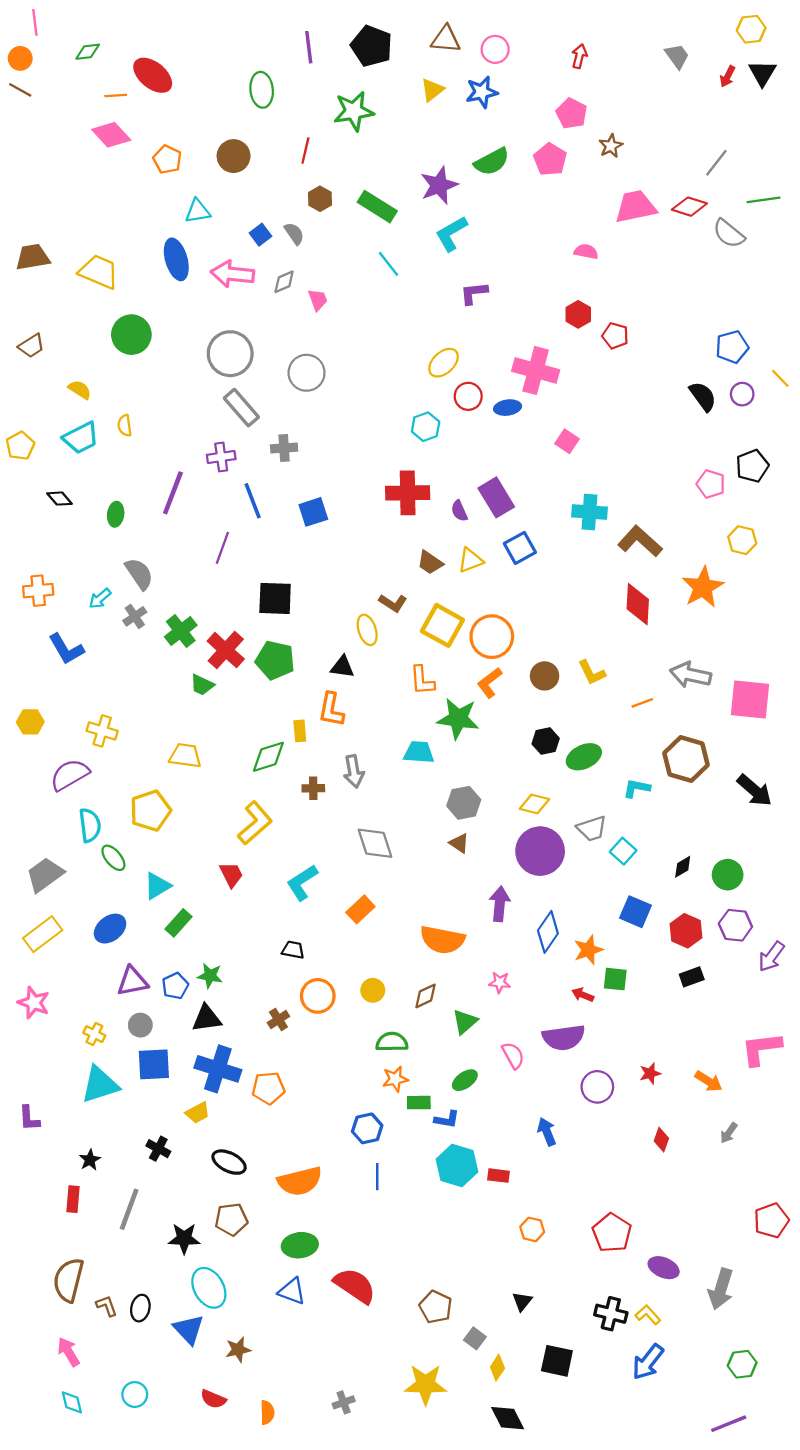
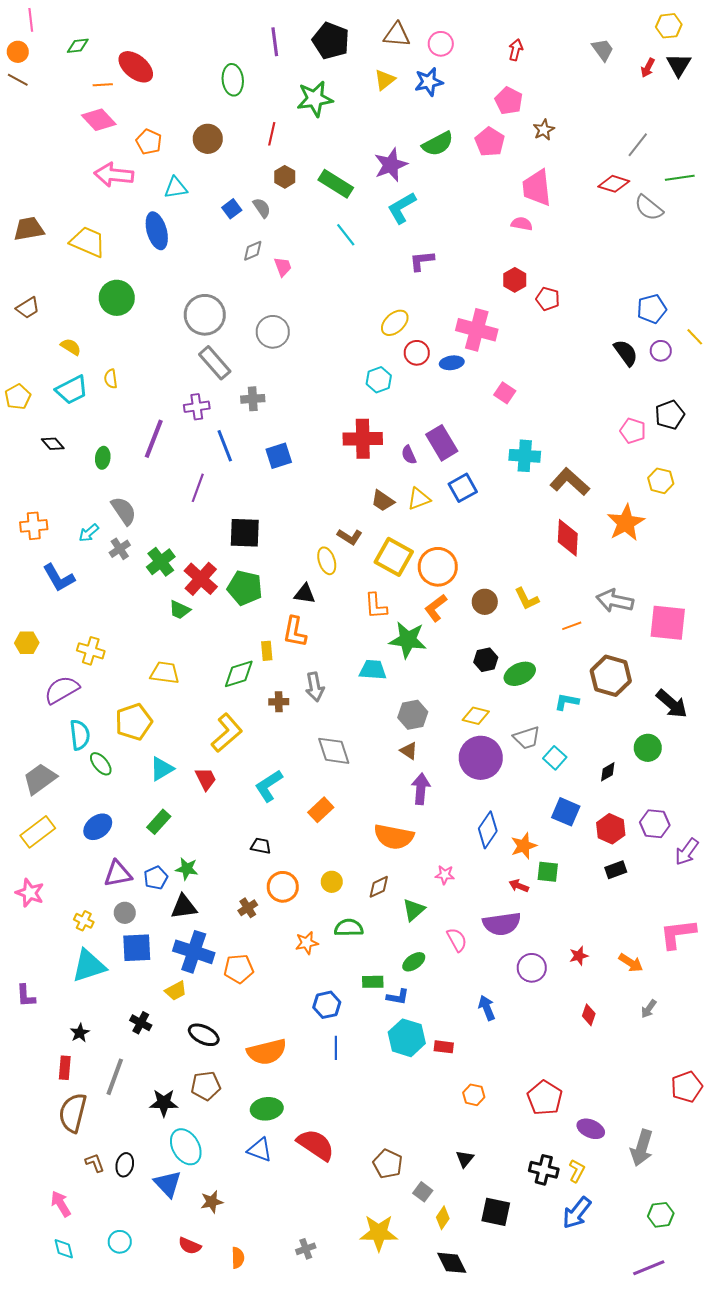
pink trapezoid: (636, 207) -> (537, 188), moved, turned -84
pink arrow: (232, 274) -> (114, 175), moved
green circle: (728, 875) -> (648, 748), moved
cyan triangle: (157, 886) -> (162, 769), moved
purple arrow: (500, 904) -> (421, 789), moved
orange star: (395, 1079) -> (307, 943), moved
brown semicircle: (68, 1280) -> (73, 1113), moved
yellow L-shape: (648, 1315) -> (577, 1171), turned 70

